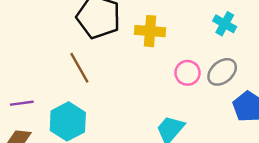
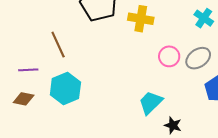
brown line: (79, 68) -> (58, 45), moved

